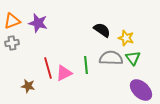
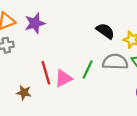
purple star: (38, 23) -> (35, 23), turned -30
green line: (86, 65) -> (88, 69), turned 30

